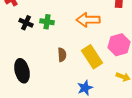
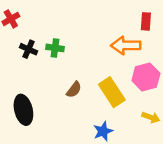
orange arrow: (88, 20) -> (126, 45), moved
brown semicircle: (62, 55) -> (74, 90), turned 40

